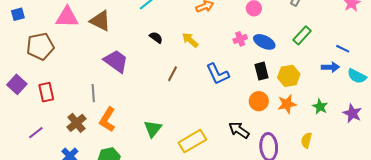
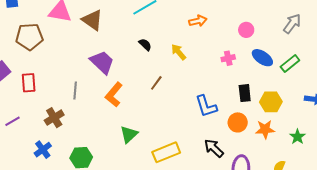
blue ellipse: (264, 42) -> (262, 58), moved
blue L-shape: (218, 74) -> (206, 106), moved
orange L-shape: (107, 120) -> (114, 95), moved

